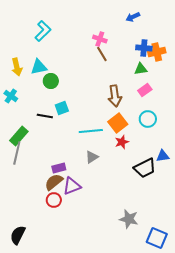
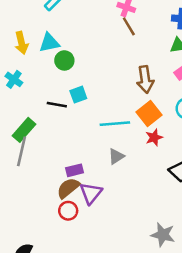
purple triangle: (72, 186) -> (91, 193), turned -30

